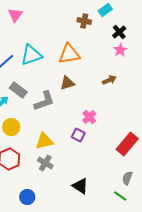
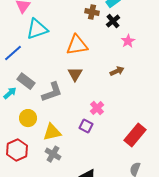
black cross: (119, 32) -> (113, 21), moved
cyan triangle: (31, 55) -> (37, 29), moved
brown triangle: (67, 83) -> (75, 74), turned -42
yellow circle: (11, 127) -> (28, 118), moved

